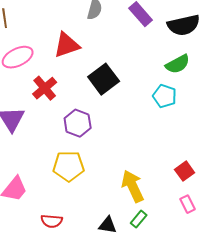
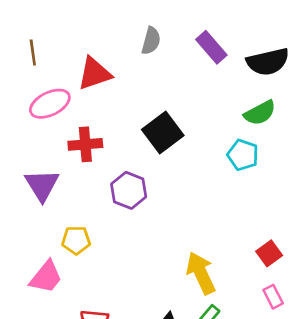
red triangle: (67, 45) -> (95, 74), moved
red cross: (45, 88) -> (85, 144), turned 35
yellow pentagon: (69, 166) -> (76, 240), moved, size x0.7

